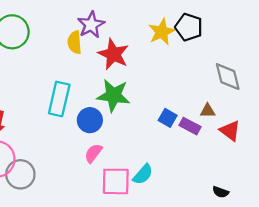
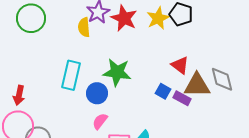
red star: (113, 54) -> (124, 18), moved
gray diamond: (228, 77) -> (222, 79), moved
brown triangle: (208, 111) -> (197, 85), size x2.0
red triangle: (230, 131) -> (180, 65), moved

